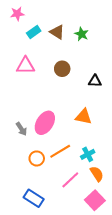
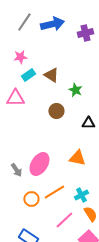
pink star: (17, 14) -> (20, 57), moved
green star: (82, 34) -> (75, 90), moved
pink triangle: (25, 66) -> (15, 98), moved

